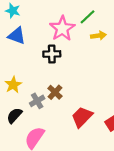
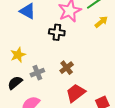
yellow arrow: (98, 36) -> (101, 22), turned -40
brown cross: (55, 92) -> (67, 68), moved

